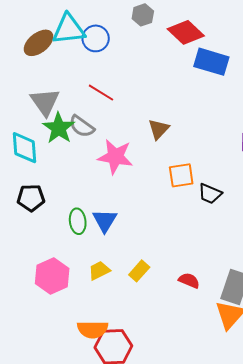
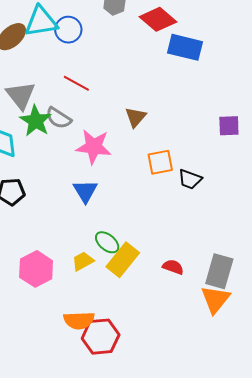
green ellipse: (78, 221) -> (107, 242), moved, turned -40
blue triangle: (105, 221) -> (85, 191), moved
yellow rectangle: (139, 271) -> (123, 260), size x1.6

